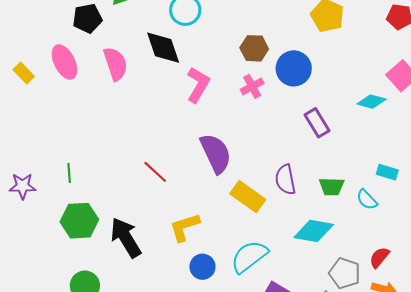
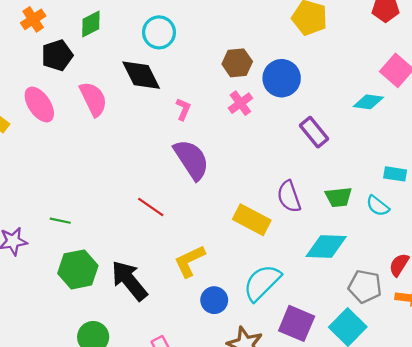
pink L-shape: (198, 85) -> (183, 109), size x0.6
purple semicircle: (216, 153) -> (191, 160), moved
green line: (69, 173) -> (60, 221), turned -66

